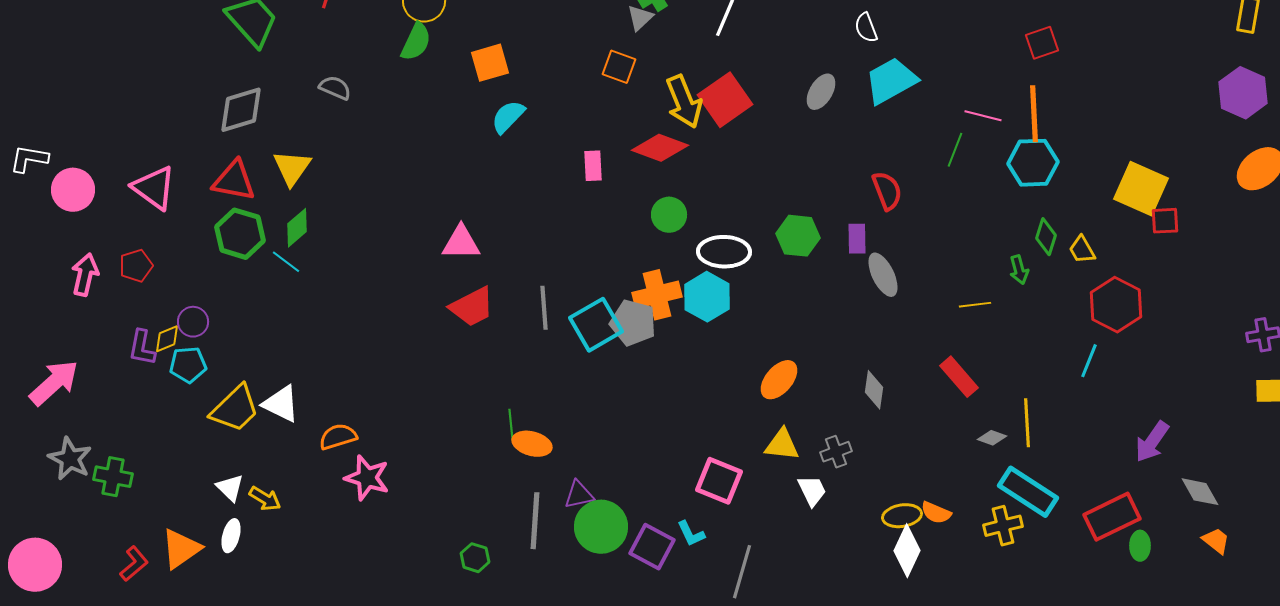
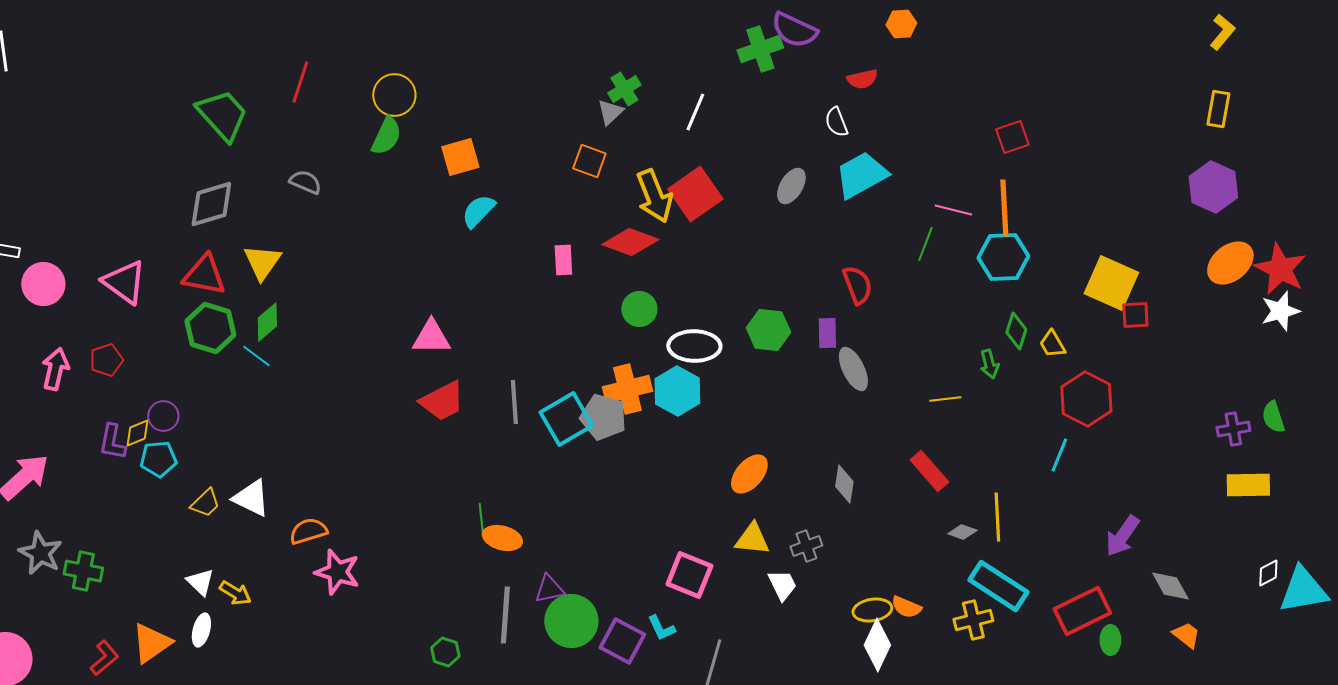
yellow trapezoid: (235, 409) -> (205, 503), size x0.6

